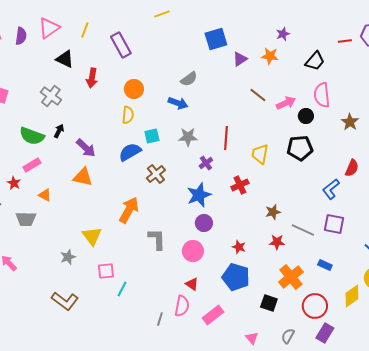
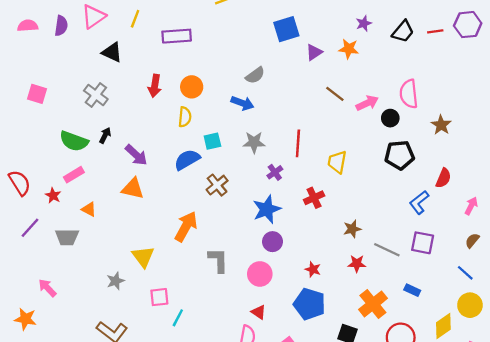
purple rectangle: (121, 45) -> (177, 36), turned -65
black trapezoid: (315, 61) -> (403, 31), moved
red arrow: (92, 78) -> (155, 86), moved
black pentagon: (300, 148) -> (400, 155), moved

